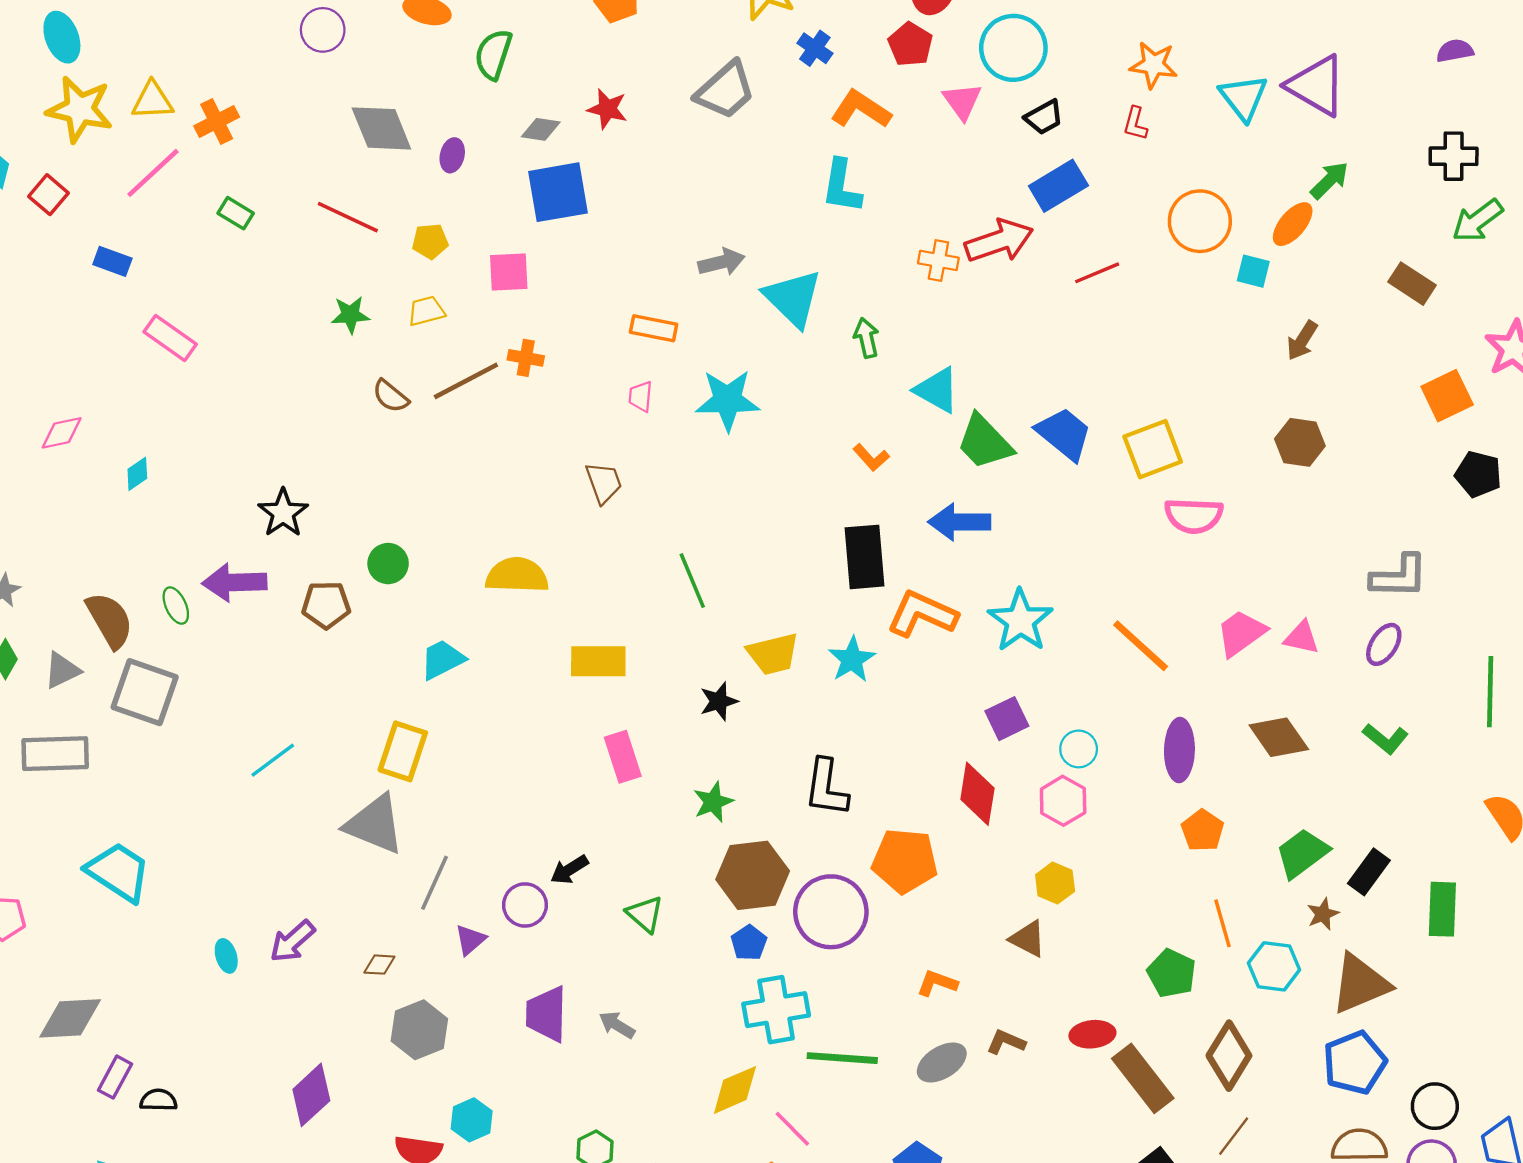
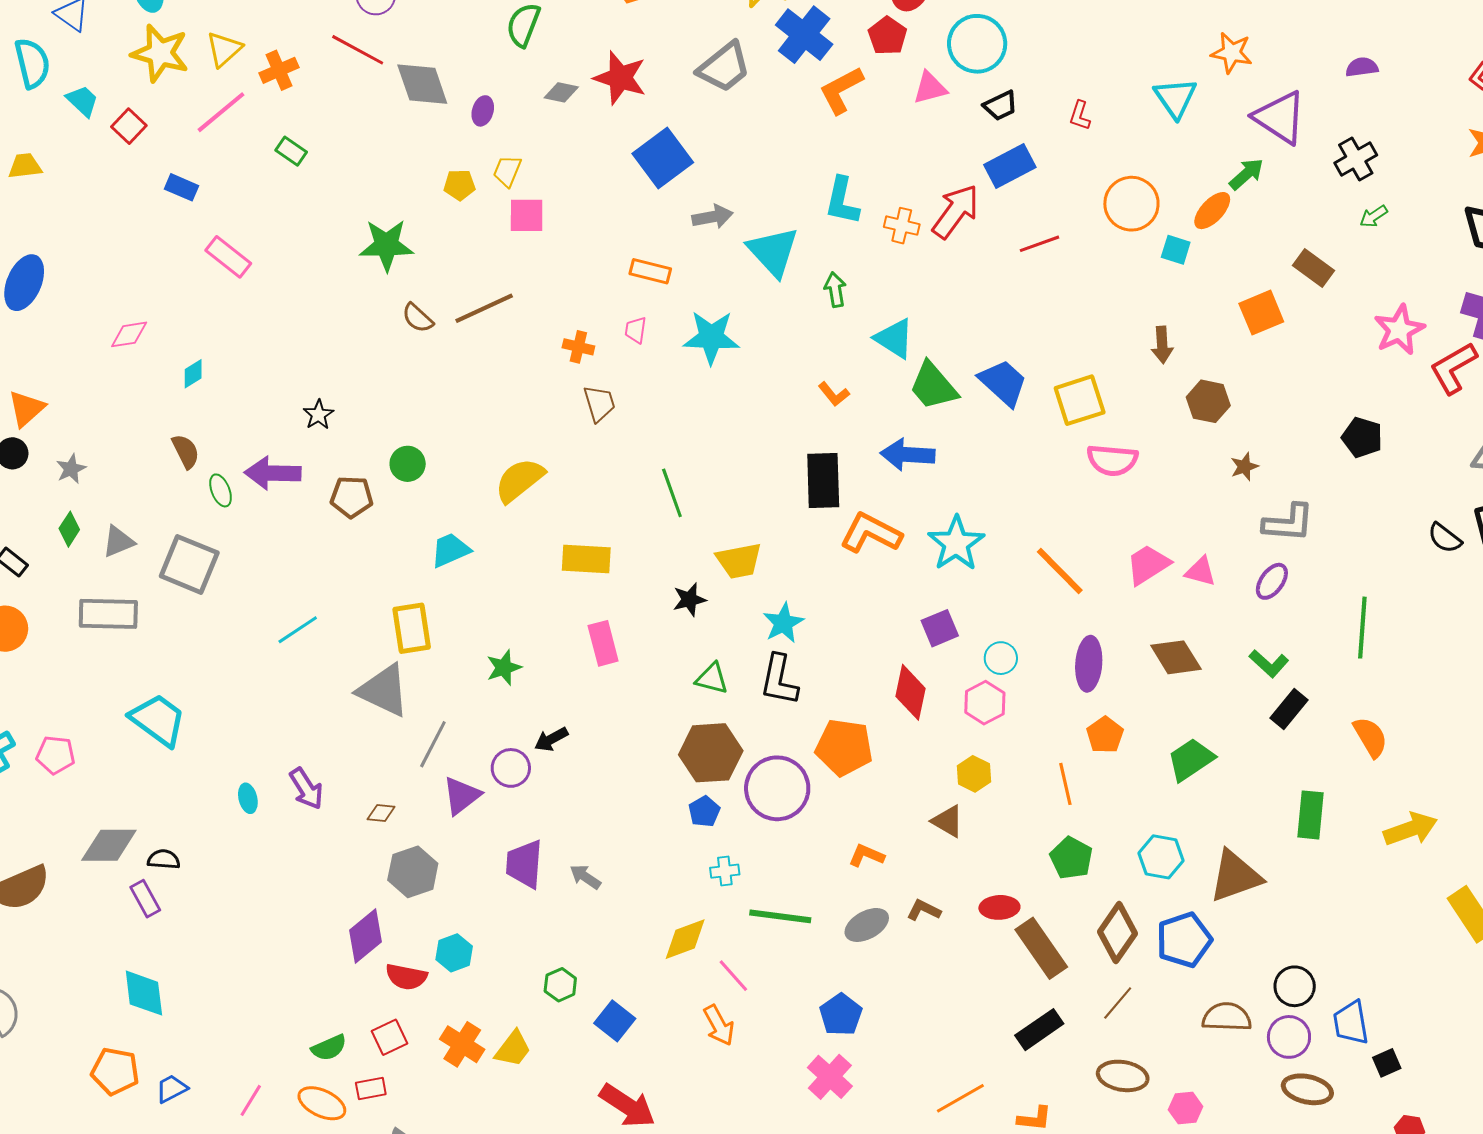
blue cross: (815, 48) -> (804, 35), size x1.8
orange star: (1154, 65) -> (1232, 53), moved
purple triangle: (1316, 85) -> (1280, 117), moved
yellow triangle: (152, 101) -> (224, 49), turned -42
pink triangle: (962, 101) -> (930, 88), turned 48
red star: (607, 109) -> (620, 78), size x1.5
orange L-shape: (861, 109) -> (841, 90), turned -64
black cross: (1454, 156) -> (1356, 159), turned -33
cyan L-shape: (842, 186) -> (842, 201), moved
blue square: (558, 192) -> (663, 158), moved, turned -30
red line: (348, 217) -> (358, 50), moved
green arrow: (1477, 221) -> (1374, 216), size x0.6
red arrow: (999, 241) -> (956, 211), turned -38
yellow trapezoid: (426, 311) -> (507, 171), moved, turned -56
green star: (350, 315) -> (386, 245), size x1.6
brown arrow: (1302, 340) -> (1162, 345), moved, turned -39
orange cross: (526, 358) -> (578, 347), moved
orange square: (1447, 396) -> (1261, 313), moved
black star: (283, 513) -> (318, 415), size x0.7
yellow semicircle: (517, 575) -> (519, 480), turned -44
brown semicircle: (110, 620) -> (186, 451), moved, size x0.7
cyan star: (852, 659) -> (783, 623), moved
yellow rectangle: (403, 751) -> (412, 628), turned -30
green star: (713, 802) -> (504, 668), moved
black rectangle: (1369, 872) -> (1289, 709), moved
green triangle: (645, 914) -> (712, 678), moved, turned -30
brown star: (1323, 914) -> (1244, 467), moved
orange line: (1223, 923) -> (1065, 784), moved
purple triangle: (470, 940) -> (461, 796), size x1.4
purple arrow: (292, 941) -> (306, 789), turned -84
cyan cross: (776, 1010) -> (725, 871), size x0.5
blue pentagon: (1355, 1063) -> (1184, 940), moved
purple rectangle: (115, 1077) -> (145, 899), turned -60
purple diamond: (311, 1095) -> (365, 936), moved
black semicircle: (158, 1100) -> (164, 859), moved

